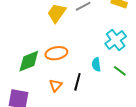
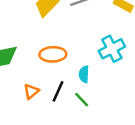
orange ellipse: (56, 53) -> (53, 54), moved
green line: (120, 71) -> (82, 100), moved

